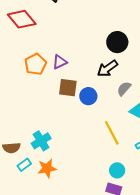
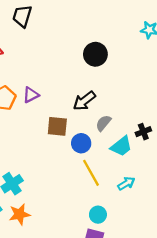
black circle: (117, 42) -> (95, 54), moved
brown square: (68, 88) -> (57, 126), moved
blue circle: (88, 96) -> (81, 143), moved

